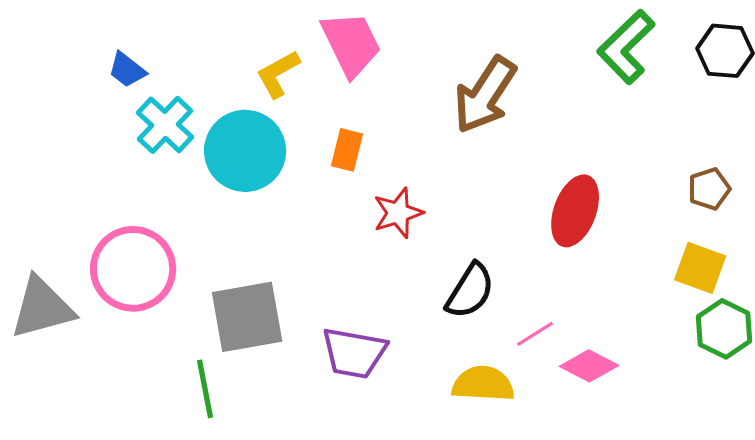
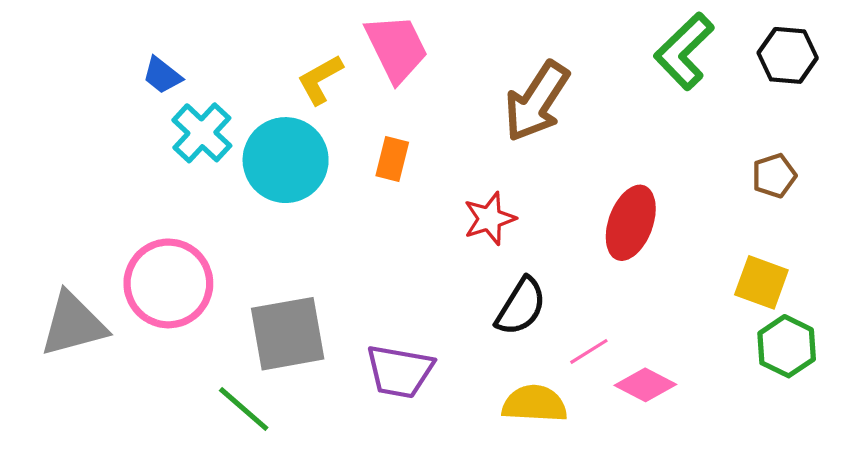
brown pentagon: (709, 189) -> (774, 176), moved
red star: (398, 213) -> (490, 219), moved
green line: (205, 389) -> (244, 409), turned -38

